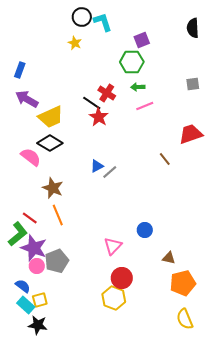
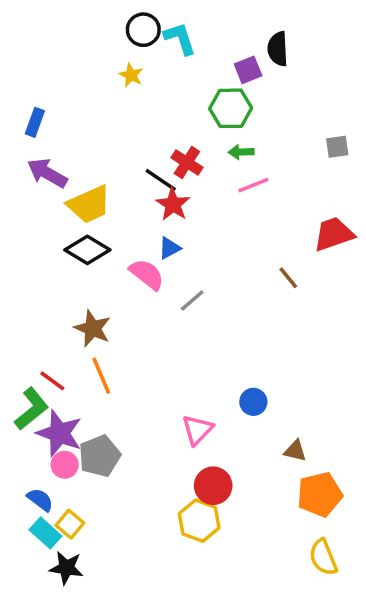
black semicircle: (193, 28) -> (278, 49), moved
pink semicircle: (31, 157) -> (147, 274), moved
blue triangle: (97, 166) -> (169, 248), moved
yellow square: (40, 300) -> (70, 524), turned -35

